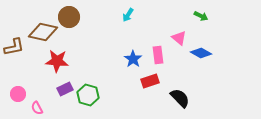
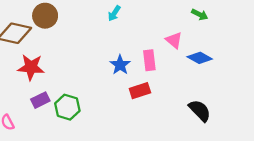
black semicircle: (180, 98) -> (200, 111), moved

